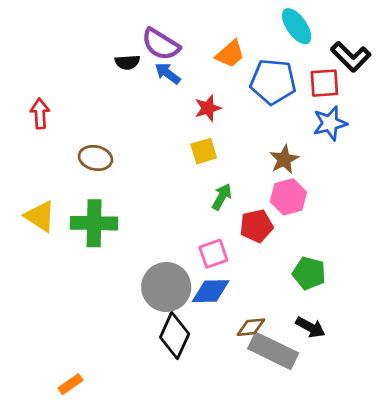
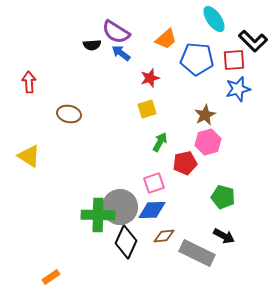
green cross: (94, 223) -> (98, 215), moved
brown diamond: (251, 327) -> (164, 236), moved

